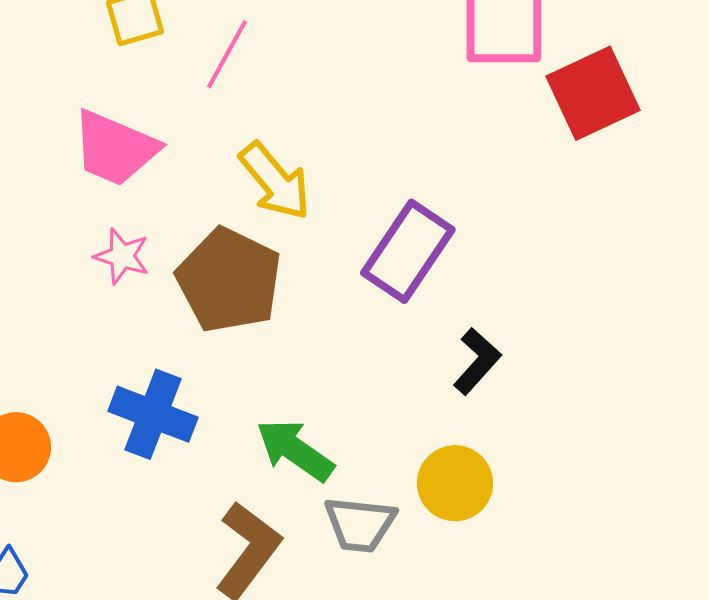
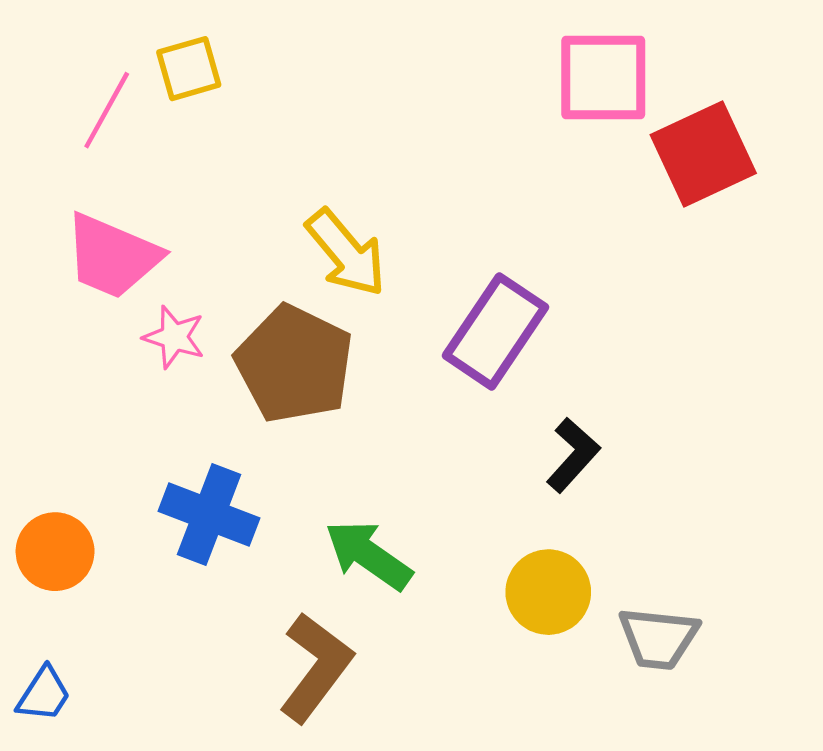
pink line: (227, 54) -> (107, 110), moved
pink trapezoid: (115, 148) -> (112, 256), moved
gray trapezoid: (360, 524) -> (658, 638), moved

